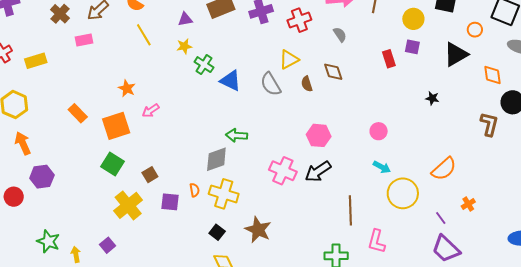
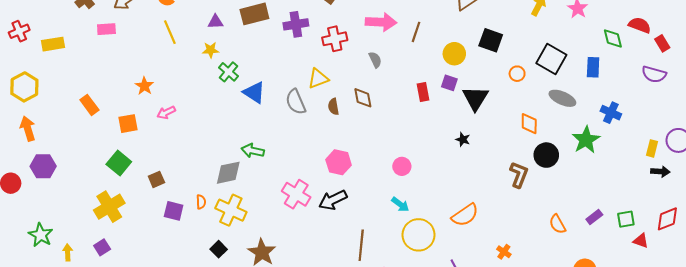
black triangle: (456, 54) -> (475, 98), moved, turned -36
orange square: (116, 126) -> (128, 124), size x0.7
orange cross: (468, 204) -> (504, 252), moved, turned -32
yellow cross: (128, 205) -> (109, 207), moved

